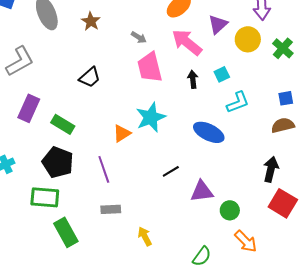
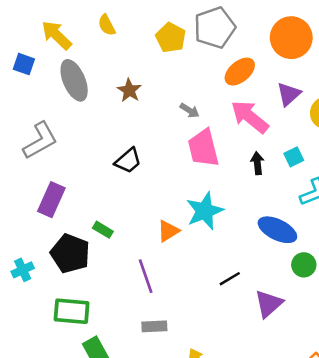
green rectangle: (63, 124) -> (103, 230), moved, size x0.7
black pentagon: (58, 162) -> (70, 254), moved
purple triangle: (202, 191) -> (269, 304), turned -35
green circle: (230, 210) -> (304, 265), moved

